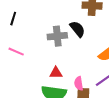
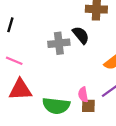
red triangle: (56, 73) -> (20, 90), moved, size x1.6

